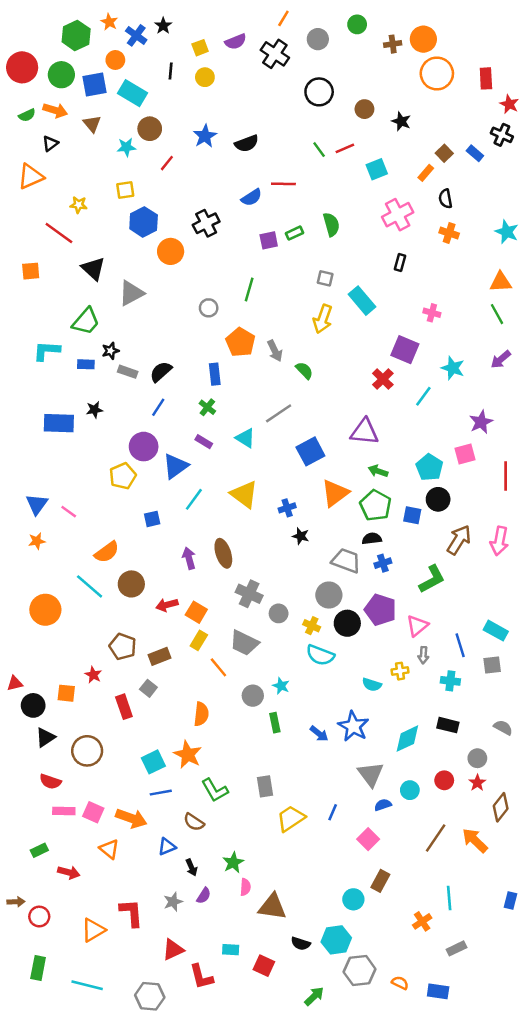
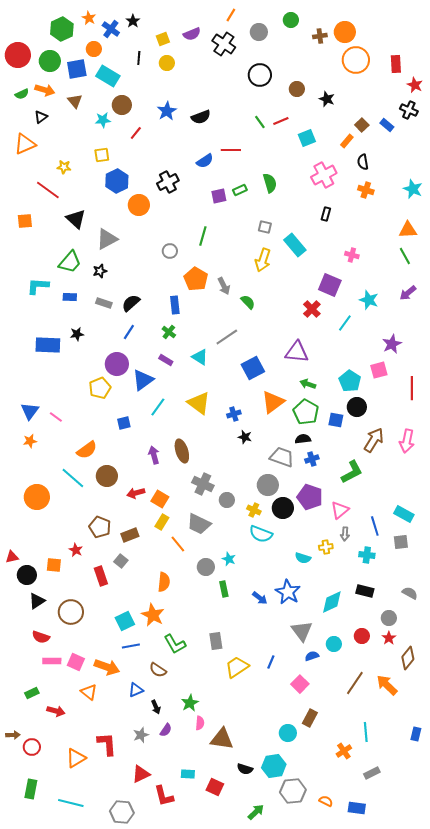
black star: (110, 351) -> (100, 271), moved

